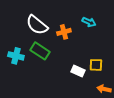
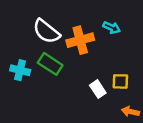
orange cross: (64, 32) -> (80, 40), size x1.5
white rectangle: (78, 71) -> (98, 89), turned 32

